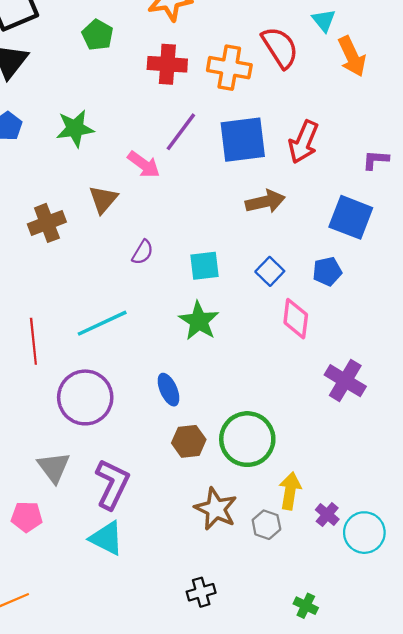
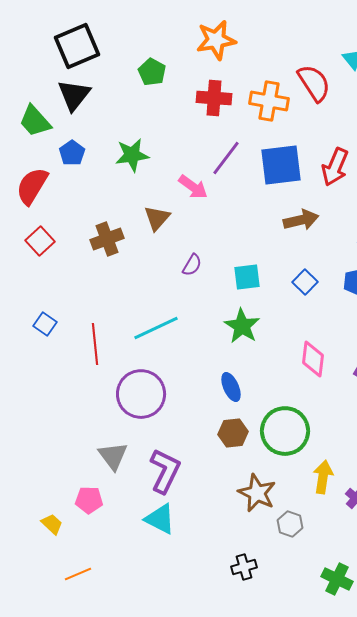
pink diamond: (296, 319) -> (313, 359), moved
blue ellipse: (168, 390) -> (231, 387), moved
gray hexagon: (266, 525) -> (290, 524), moved
green cross: (306, 606) -> (337, 579), size x1.4

